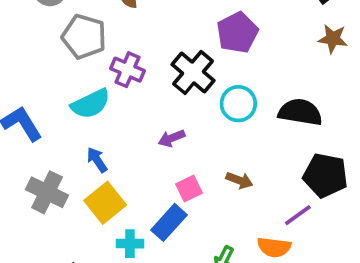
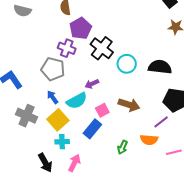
purple pentagon: (237, 33) -> (81, 28), moved
gray pentagon: (84, 37) -> (53, 69), moved
cyan semicircle: (91, 104) -> (77, 101), moved
brown arrow: (239, 180) -> (129, 105), size x1.5
cyan cross: (130, 244) -> (62, 142), moved

